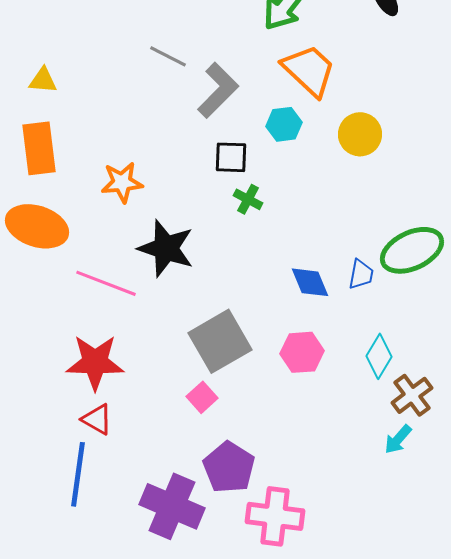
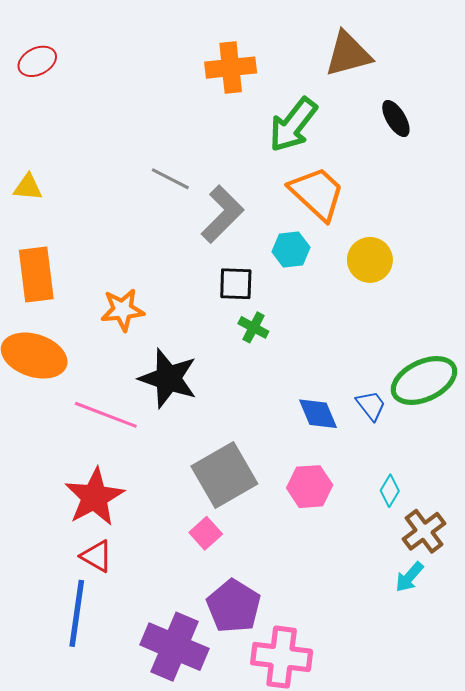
yellow triangle: (43, 80) -> (28, 187), moved
blue trapezoid: (361, 274) -> (371, 405), turned -48
cyan diamond: (379, 356) -> (390, 491), size x0.7
red star: (95, 362) -> (94, 497), turned -30

